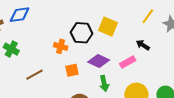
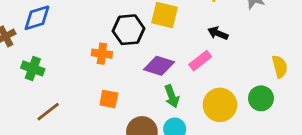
orange square: (72, 70) -> (109, 99), moved, turned 32
brown line: (35, 75) -> (48, 112), moved

